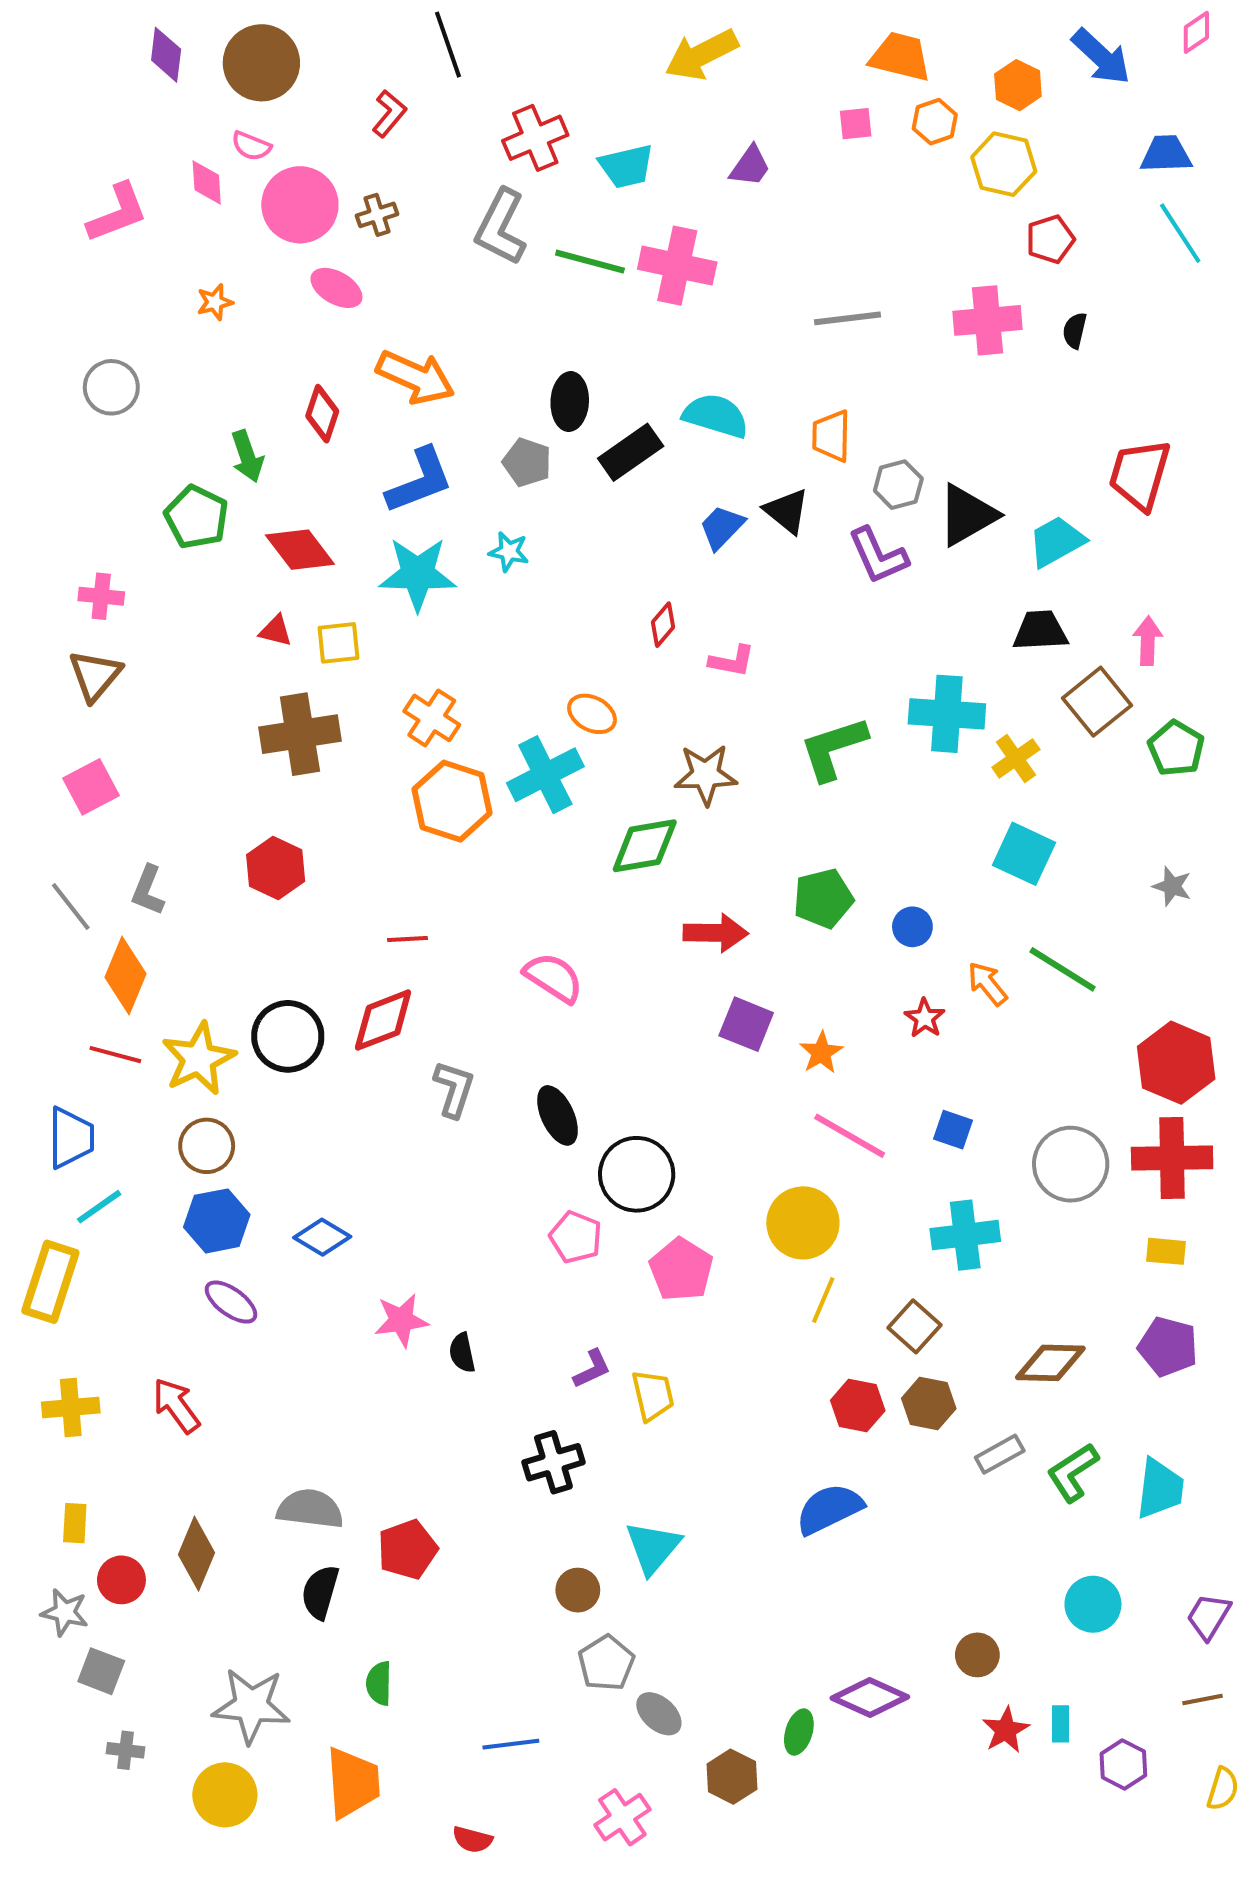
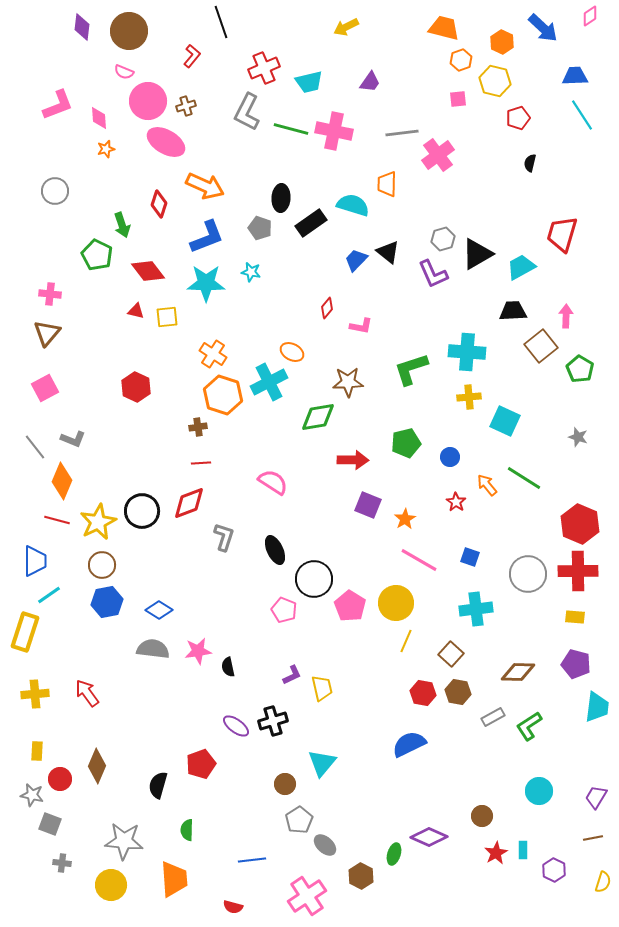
yellow arrow: (702, 55) -> (346, 27), size x0.7
pink square: (856, 124) -> (458, 99), moved
pink diamond: (207, 182) -> (99, 118), moved
pink ellipse: (336, 288) -> (166, 142), size x1.5
gray line: (848, 318) -> (402, 133), moved
pink cross: (988, 320) -> (438, 155), moved, turned -32
orange trapezoid: (831, 436) -> (387, 184), moved
brown cross: (300, 734) -> (198, 427), moved, size x0.5
yellow cross: (1016, 758) -> (469, 397), moved, turned 30
red hexagon: (276, 868) -> (136, 387), moved
gray L-shape: (148, 890) -> (73, 439), turned -90
pink pentagon: (681, 1270) -> (350, 606), moved
purple ellipse: (231, 1302) -> (236, 726), moved
cyan trapezoid: (1160, 1489) -> (597, 707), moved
gray semicircle: (310, 1509) -> (153, 649), moved
pink cross: (622, 1817) -> (307, 896), size x1.4

